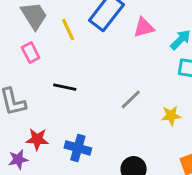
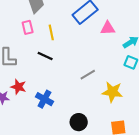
yellow line: (68, 30) -> (51, 32), moved
yellow star: (171, 116) -> (112, 92), size x1.5

